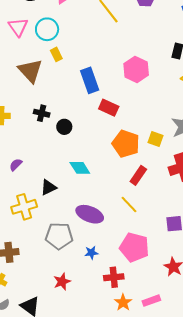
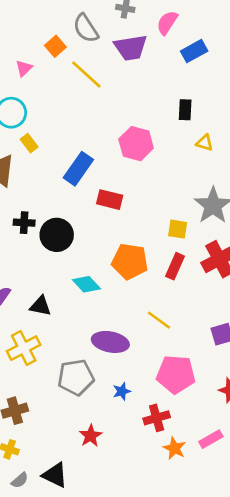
blue rectangle: (90, 80) -> (78, 169), turned 65
black circle: (64, 127) -> (57, 235), size x1.6
orange pentagon: (126, 144) -> (130, 261), moved
red rectangle: (138, 175) -> (175, 266), moved
black triangle: (48, 187) -> (41, 306), moved, turned 48

